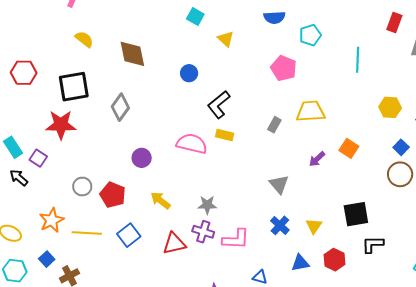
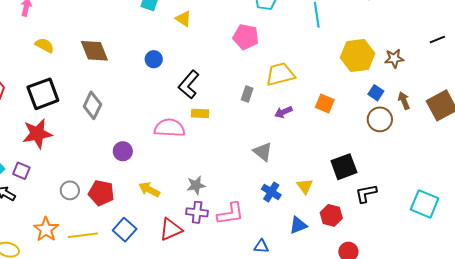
yellow hexagon: (390, 107) -> (358, 55), size x1.5
purple arrow: (317, 159) -> (283, 112), moved, turned 30

